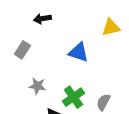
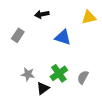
black arrow: (42, 19) -> (42, 14), moved
gray star: (37, 86) -> (28, 74), moved

